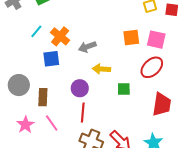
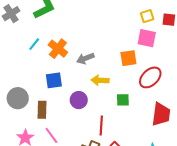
orange square: (131, 37) -> (128, 58), moved
pink square: (156, 40) -> (147, 38), moved
blue square: (51, 59) -> (54, 80), moved
red line: (83, 113) -> (101, 125), moved

